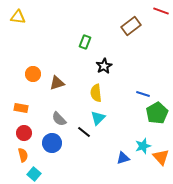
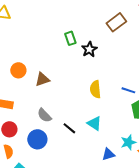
green rectangle: (85, 42) -> (70, 38), turned -40
black star: (104, 66) -> (89, 49), moved
yellow semicircle: (96, 93) -> (95, 89), moved
cyan triangle: (98, 118) -> (94, 123), moved, turned -42

